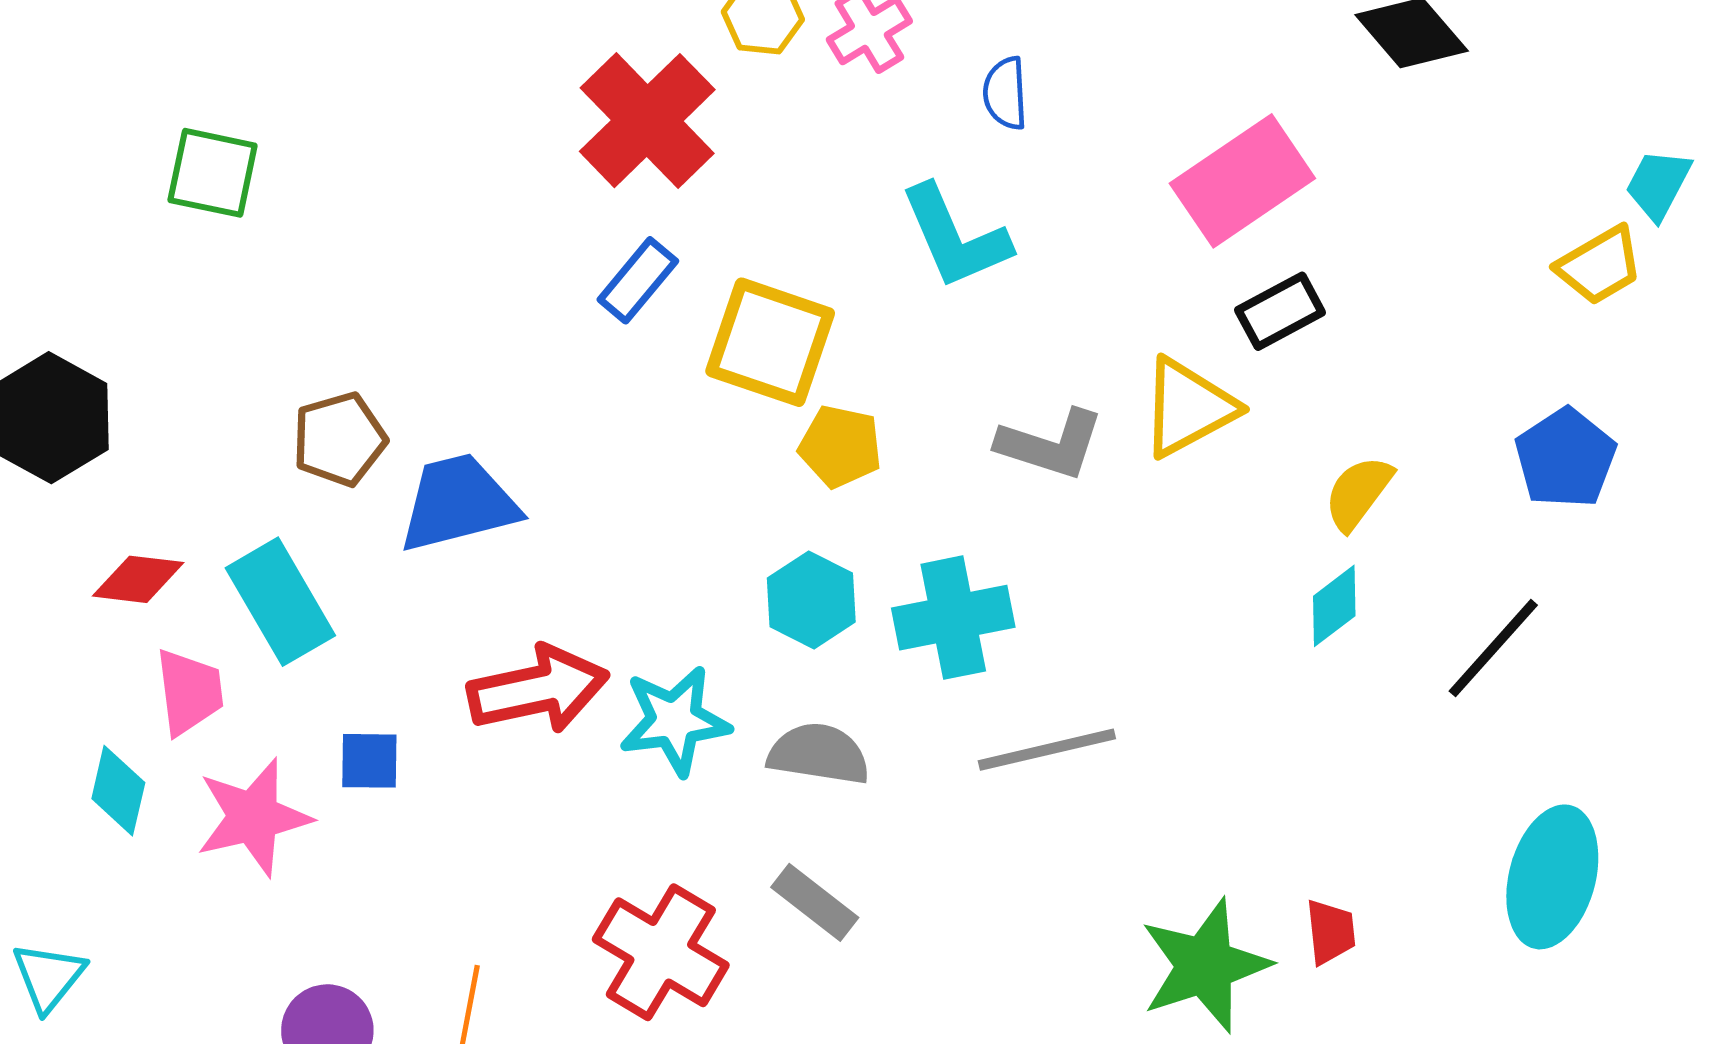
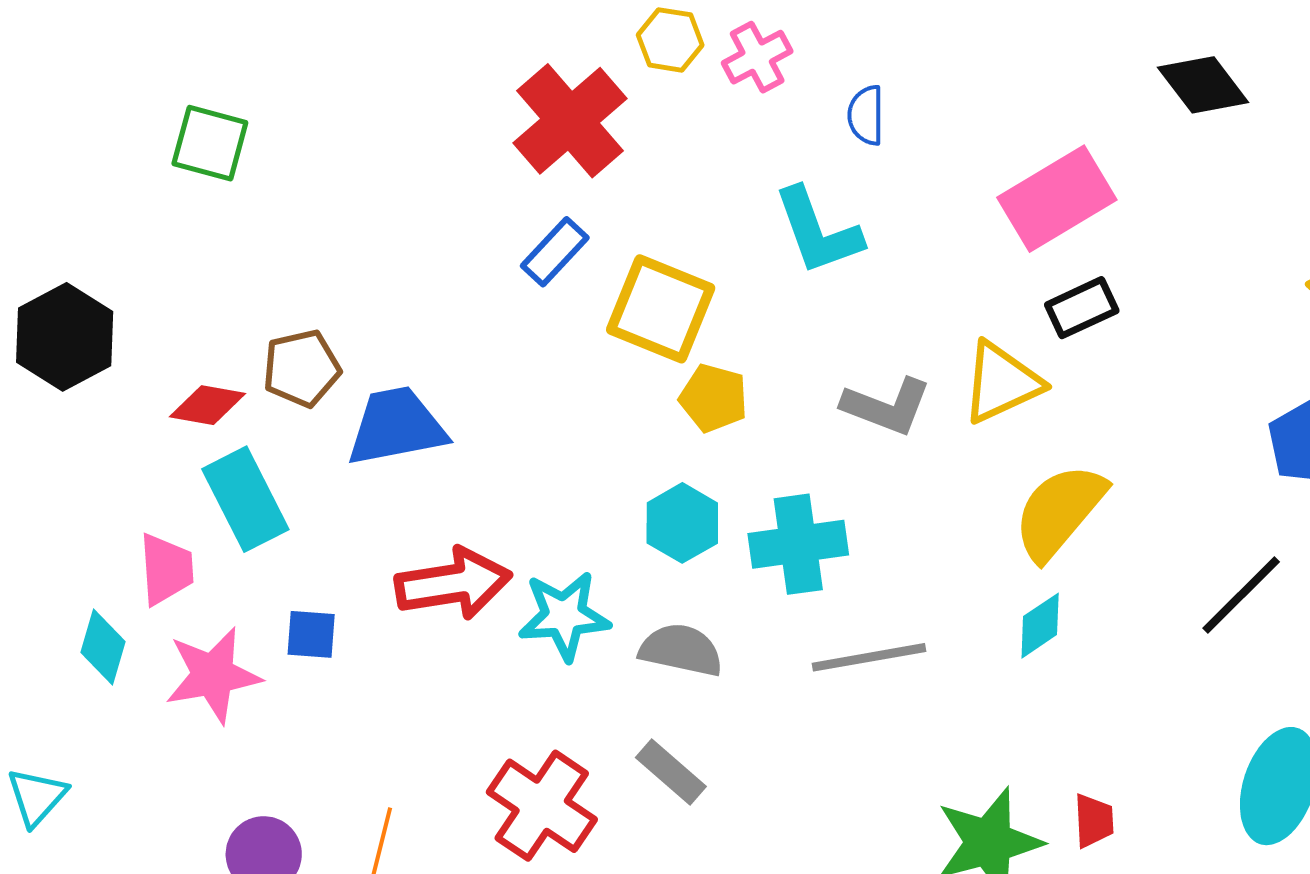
yellow semicircle: (1358, 493) -> (1059, 512), moved, size x1.6
red diamond: (138, 579) -> (207, 405), moved
cyan diamond: (1334, 606) -> (1040, 626), moved

